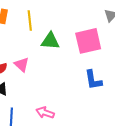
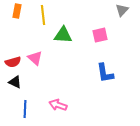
pink square: (88, 41) -> (100, 35), size x0.6

